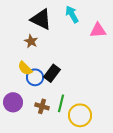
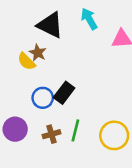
yellow semicircle: (25, 68) -> (26, 61), moved
brown cross: (42, 106) -> (52, 134), turned -32
yellow circle: (80, 115) -> (114, 135), moved

